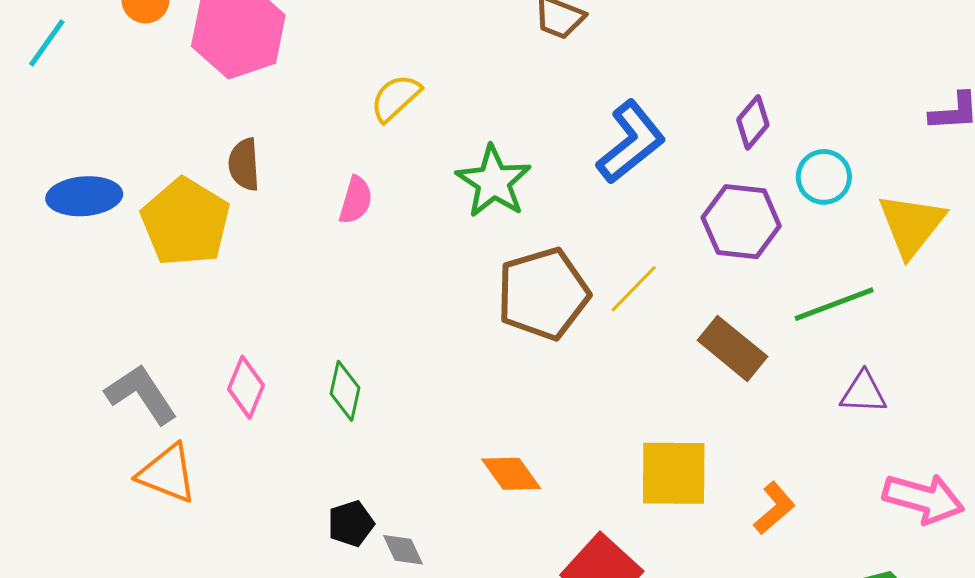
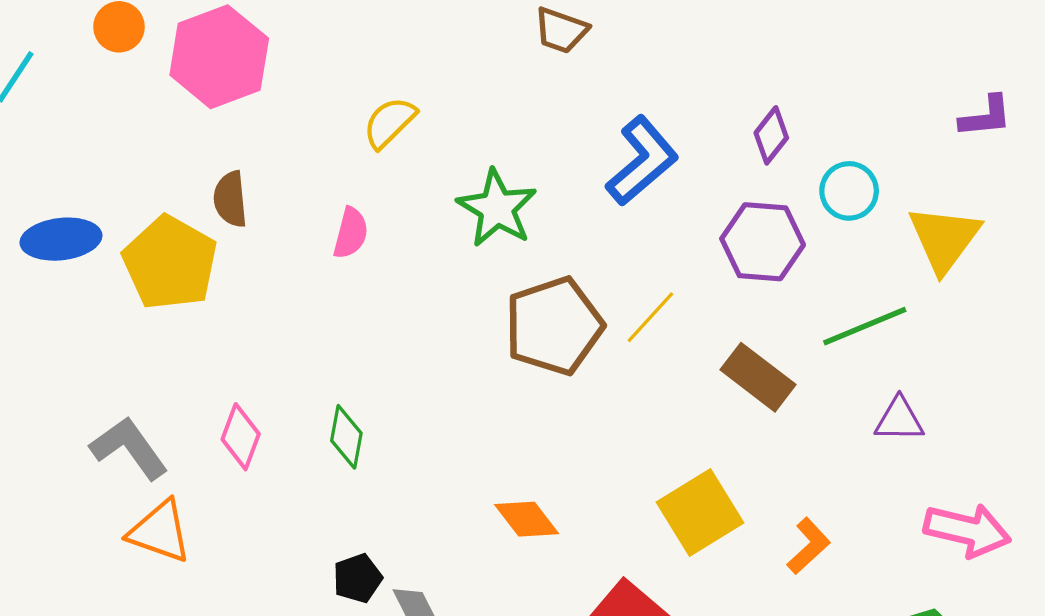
yellow square: (674, 473) -> (700, 513), turned -30

